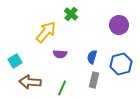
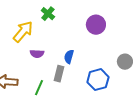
blue hexagon: (121, 64) -> (98, 80), moved
gray rectangle: (94, 80) -> (59, 74), moved

